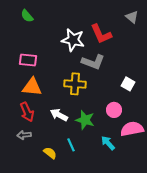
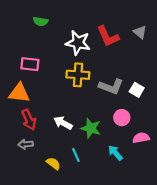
green semicircle: (27, 16) -> (41, 21), moved, turned -40
gray triangle: (132, 17) -> (140, 32), moved
gray L-shape: (93, 62) -> (111, 87), moved
yellow cross: (75, 84) -> (78, 75), moved
orange triangle: (32, 87) -> (19, 93), moved
pink semicircle: (132, 129) -> (141, 138), size x0.7

